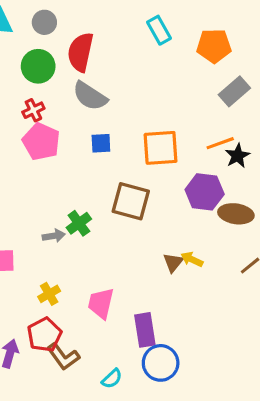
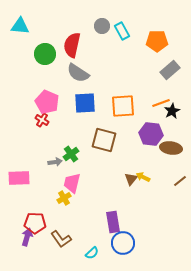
gray circle: (44, 22) -> (102, 26), moved
red cross: (33, 110) -> (42, 120), moved, turned -32
blue square: (101, 143) -> (85, 103), size x1.6
yellow cross: (49, 294) -> (64, 198), moved
pink trapezoid: (101, 303) -> (72, 183), moved
red pentagon: (44, 335) -> (35, 223), moved, turned 30

